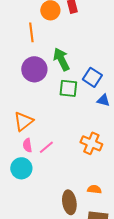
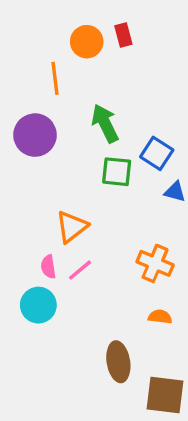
purple circle: (34, 69) -> (35, 135), moved
orange triangle: (23, 121) -> (72, 227), moved
orange semicircle: (94, 189) -> (160, 317), moved

